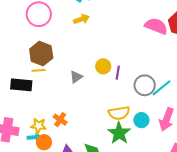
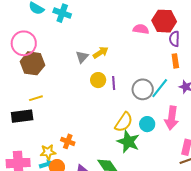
yellow arrow: (81, 19) -> (101, 52), moved
pink semicircle: (156, 26) -> (141, 29), size x0.7
brown hexagon: (41, 54) -> (32, 63), moved
gray triangle: (76, 77) -> (82, 57), moved
yellow semicircle: (119, 113) -> (124, 122), turned -35

